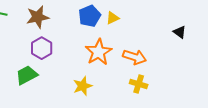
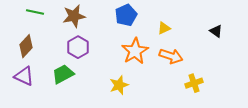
yellow triangle: (113, 18) -> (164, 28), moved
yellow cross: (139, 84) -> (194, 83), moved, turned -36

